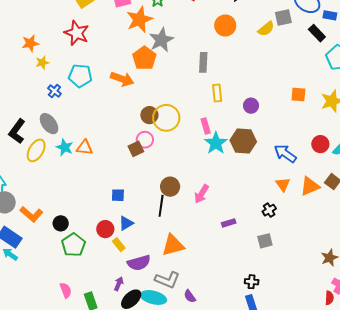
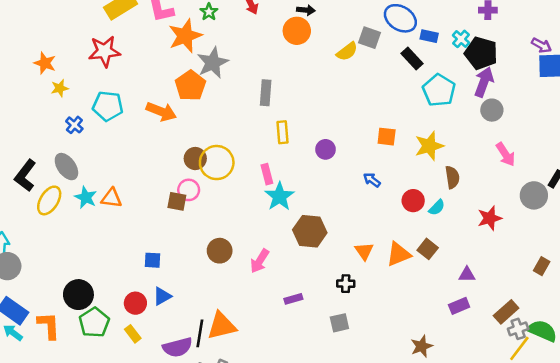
gray square: (283, 18) -> (370, 38), turned 30
orange circle: (225, 25) -> (297, 31), moved
red star: (77, 33) -> (104, 51), turned -30
orange star: (30, 43) -> (45, 63), turned 30
brown hexagon: (243, 141) -> (310, 231), moved
brown square: (136, 149) -> (177, 201), turned 35
blue arrow: (285, 153) -> (372, 180), moved, size x0.6
black line: (161, 206) -> (200, 333), moved
black cross: (269, 210) -> (346, 284), turned 32
orange L-shape: (31, 214) -> (49, 326), moved, turned -135
black circle: (61, 223) -> (78, 295), size x1.5
yellow rectangle: (119, 245) -> (133, 334), moved

